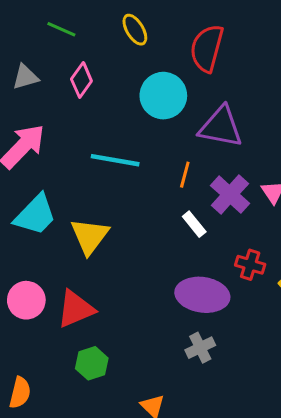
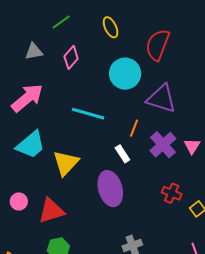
green line: (61, 29) -> (61, 22), turned -66
white rectangle: (194, 224) -> (122, 154), moved
purple ellipse: (202, 295) -> (110, 189), moved, turned 60
pink circle: (26, 300) -> (19, 202), size x0.7

